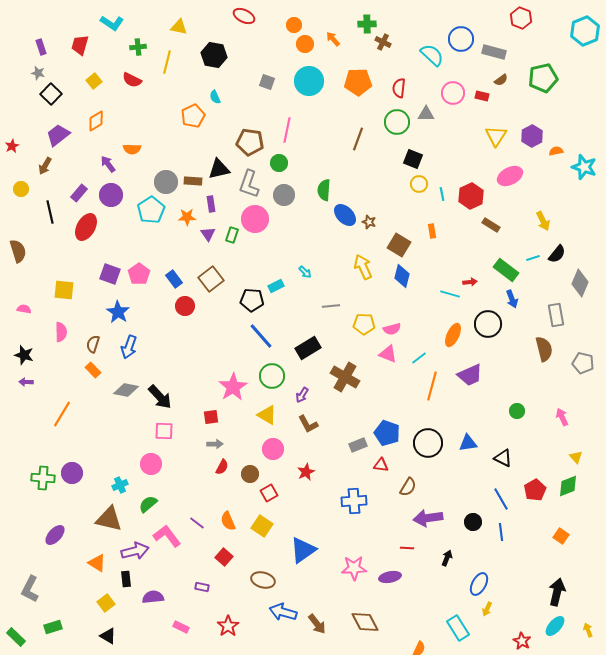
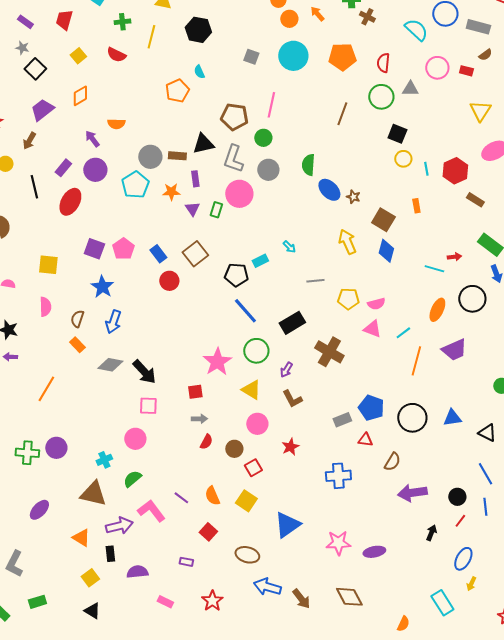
purple rectangle: (41, 47) -> (25, 22), turned -35
red line: (407, 548) -> (460, 521), moved, turned -56

